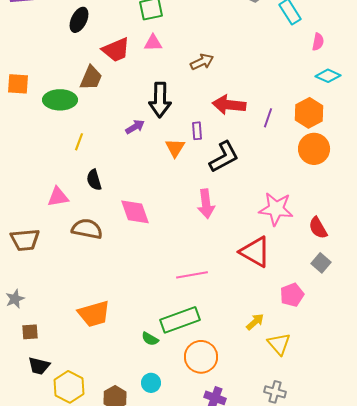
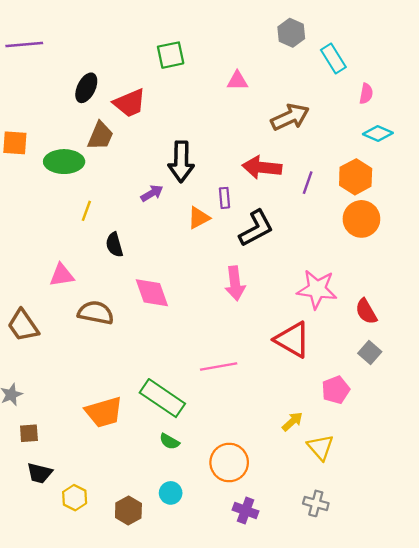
black ellipse: (79, 20) -> (86, 88), moved
pink triangle: (153, 43) -> (237, 81), moved
brown arrow: (202, 62) -> (290, 117), moved, size x1.4
orange triangle: (175, 148) -> (199, 218), turned 30
black semicircle: (94, 180) -> (114, 245), moved
brown trapezoid: (25, 240) -> (23, 326), turned 60
green rectangle: (180, 320) -> (162, 398), moved, turned 54
yellow hexagon: (69, 387) -> (75, 498), size x0.7

